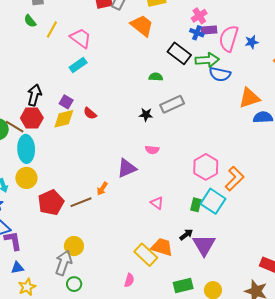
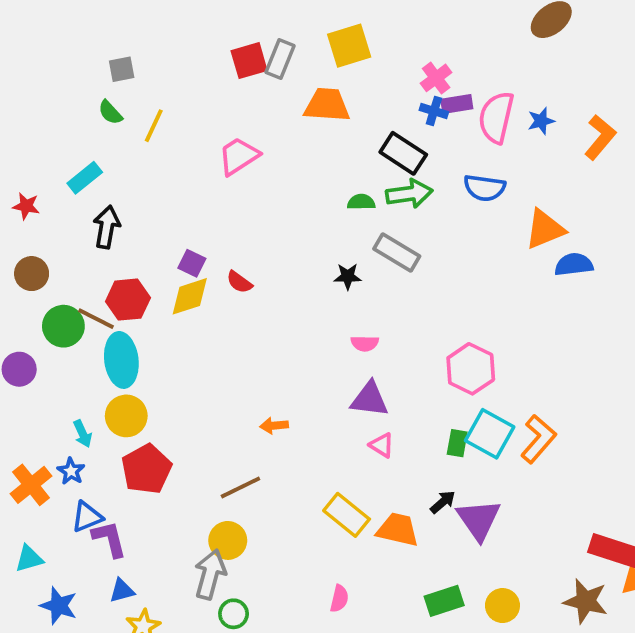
orange trapezoid: (142, 26) -> (327, 105), turned -30
pink trapezoid: (81, 38) -> (239, 156), moved, turned -65
green arrow: (207, 60) -> (409, 194), moved
cyan rectangle: (78, 65) -> (85, 178), moved
black arrow: (34, 95) -> (107, 227), moved
gray rectangle: (172, 104) -> (397, 252), turned 60
purple triangle: (127, 168) -> (370, 399), moved, turned 35
orange L-shape: (235, 179) -> (538, 439), moved
orange arrow: (102, 189) -> (274, 426), turned 56
red pentagon: (51, 202) -> (146, 469), moved
brown line: (81, 202) -> (240, 487), moved
yellow rectangle: (146, 255) -> (347, 515), moved

